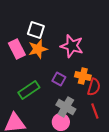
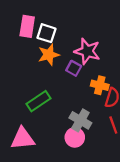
pink rectangle: (17, 49) -> (27, 26), moved, turned 36
purple square: (59, 79) -> (74, 68), moved

